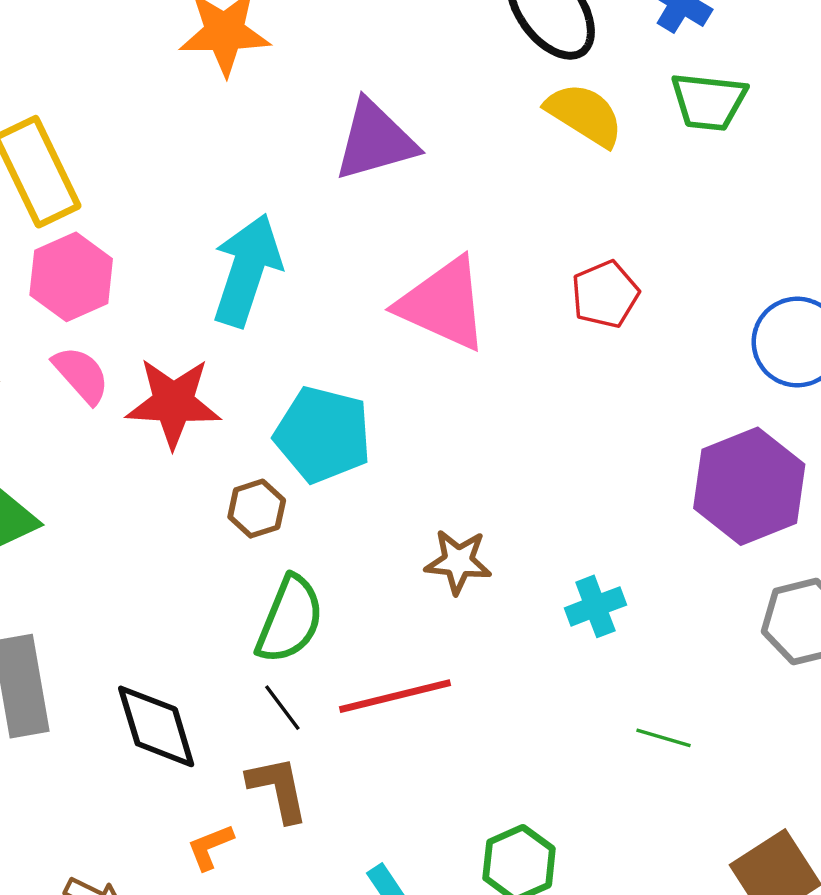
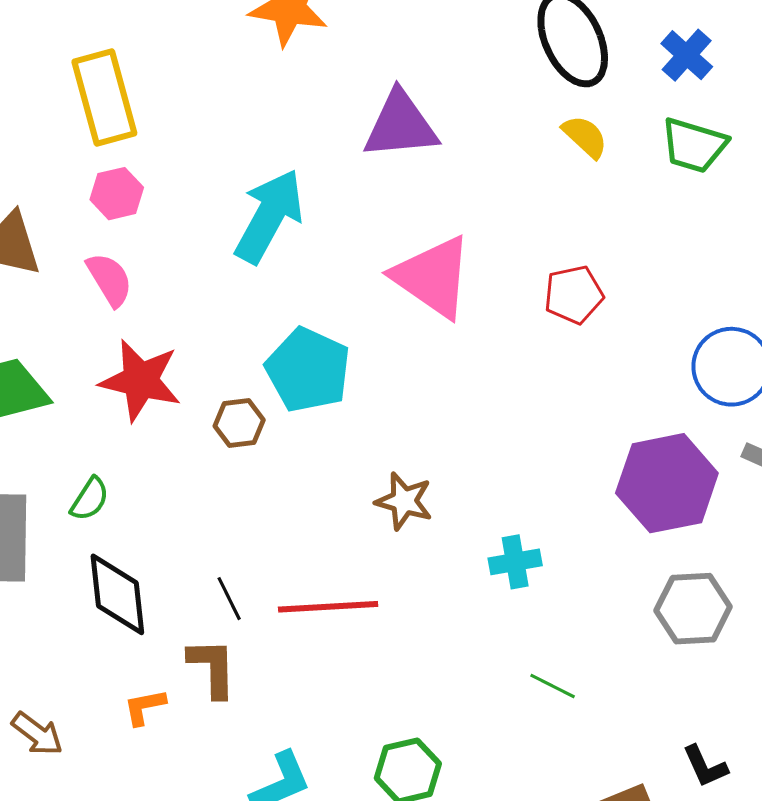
yellow semicircle: (585, 115) -> (585, 137), size x0.7
pink hexagon: (71, 277) -> (117, 194), size x0.7
red star: (173, 403) -> (140, 380), moved
green semicircle: (290, 619) -> (90, 499), moved, size x0.6

